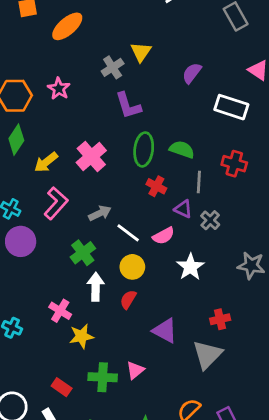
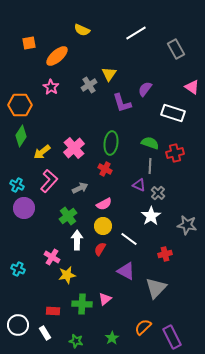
pink star: (59, 89) -> (51, 87), moved
purple L-shape: (128, 106) -> (122, 103), moved
green semicircle: (182, 149) -> (150, 143), moved
red cross: (234, 164) -> (175, 153), turned -30
red cross: (156, 186) -> (105, 169), moved
white line: (128, 233) -> (129, 239), moved
pink semicircle: (163, 236) -> (104, 204), moved
white star: (190, 267) -> (151, 216), moved
red cross: (220, 319) -> (165, 254), moved
red rectangle: (62, 387) -> (53, 311), turned -32

